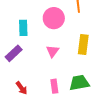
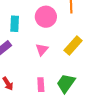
yellow rectangle: (83, 45) -> (73, 46), turned 30
green trapezoid: (79, 83) -> (66, 83), turned -50

